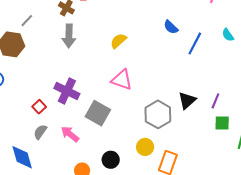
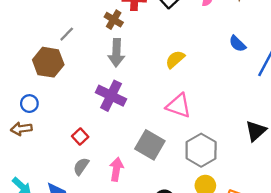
purple cross: (67, 91) -> (111, 96), moved
gray hexagon: (158, 114) -> (201, 150), moved
pink arrow: (70, 134) -> (116, 169), turned 60

